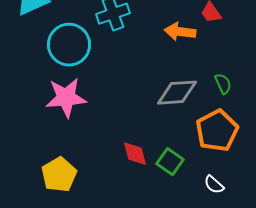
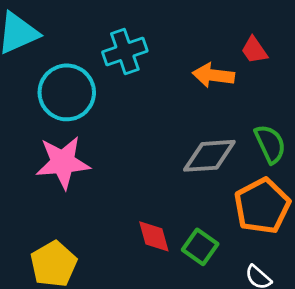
green semicircle: (223, 84) -> (270, 144), size x1.4

